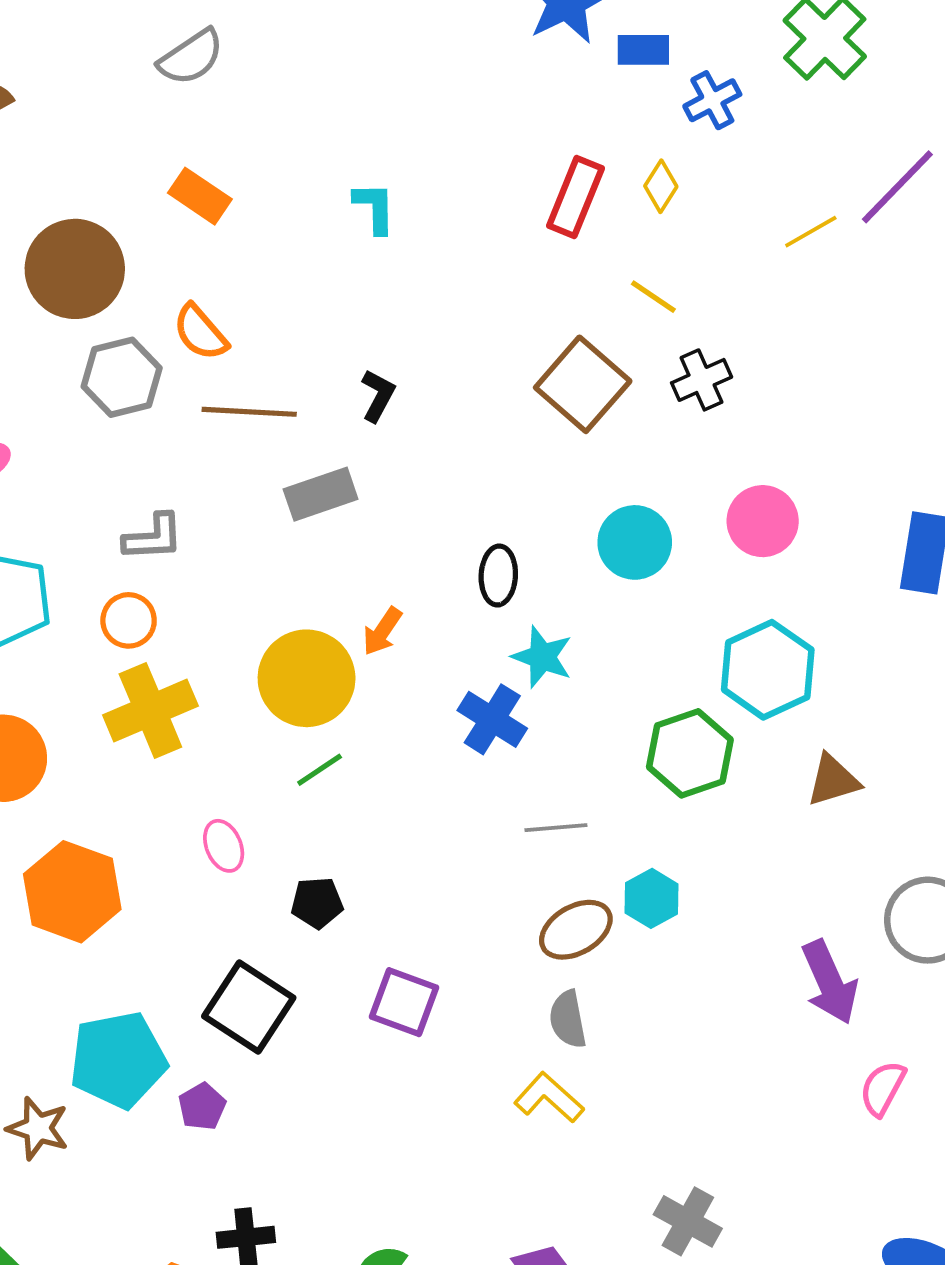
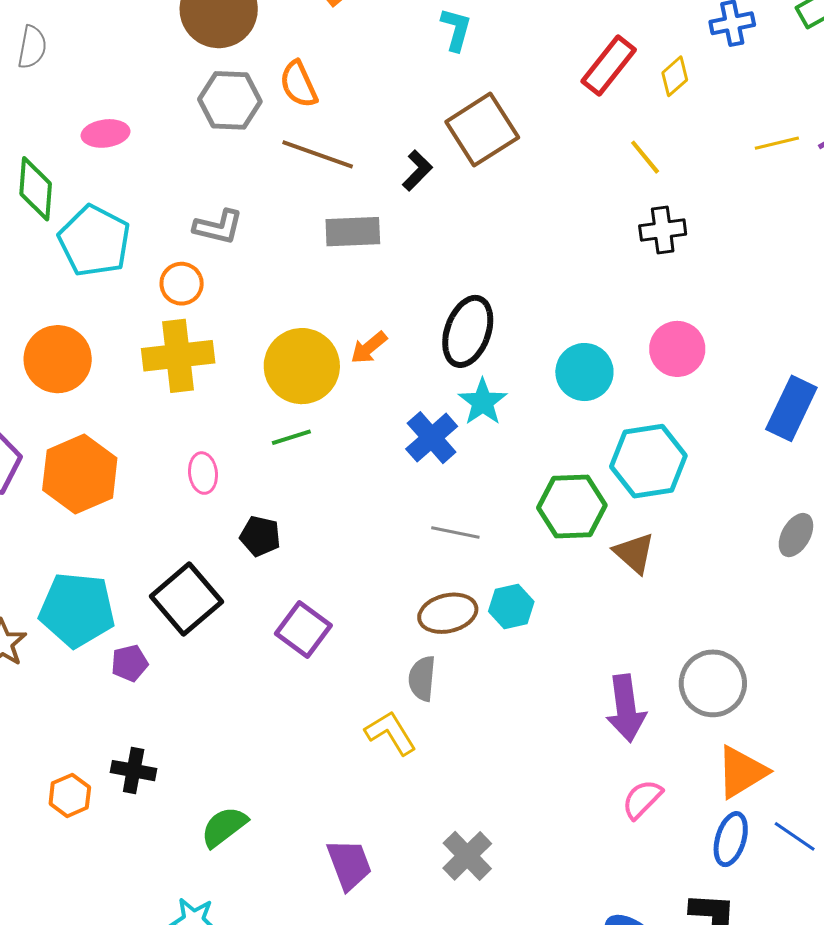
brown square: (583, 384) -> (482, 130), moved
cyan circle: (635, 542) -> (584, 372), moved
black ellipse: (498, 575) -> (468, 331), size x1.5
brown triangle: (833, 780) -> (634, 553), moved, turned 42

